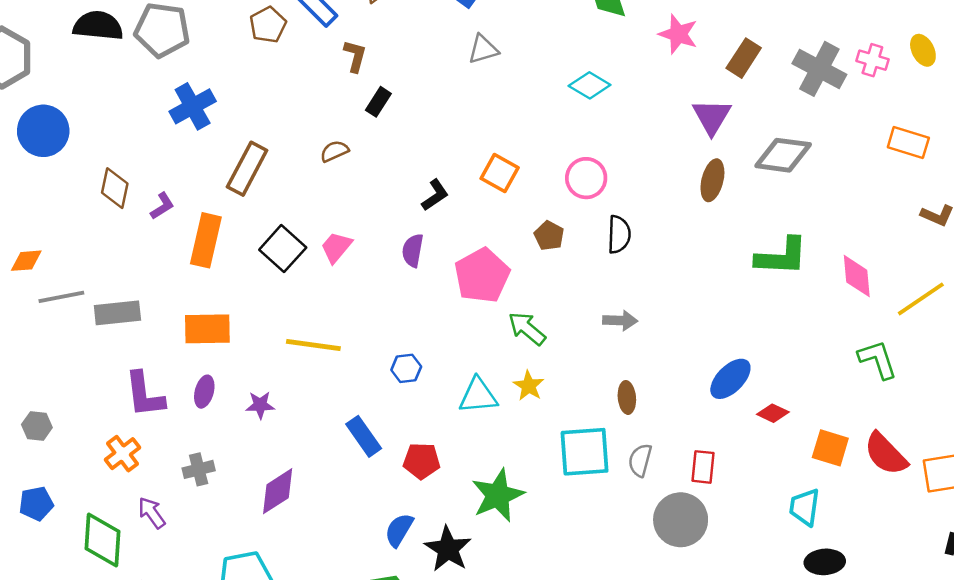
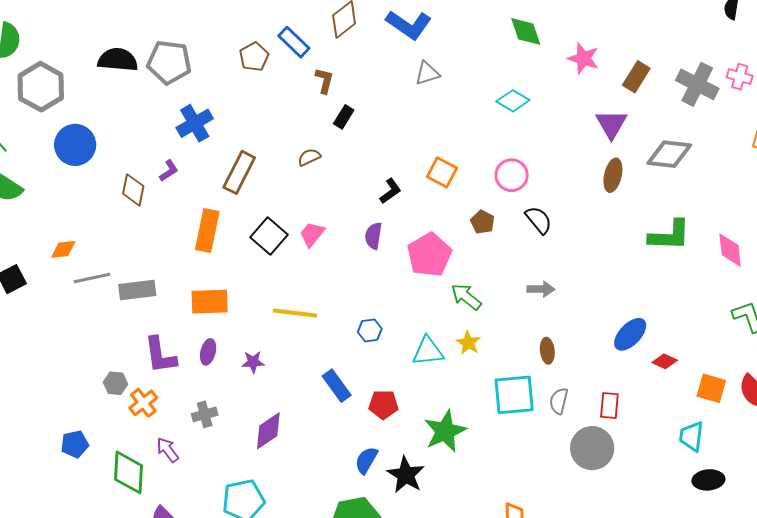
purple L-shape: (162, 206) -> (169, 171), moved
black semicircle: (619, 234) -> (539, 220), turned -40
gray hexagon: (37, 426) -> (115, 383), moved

